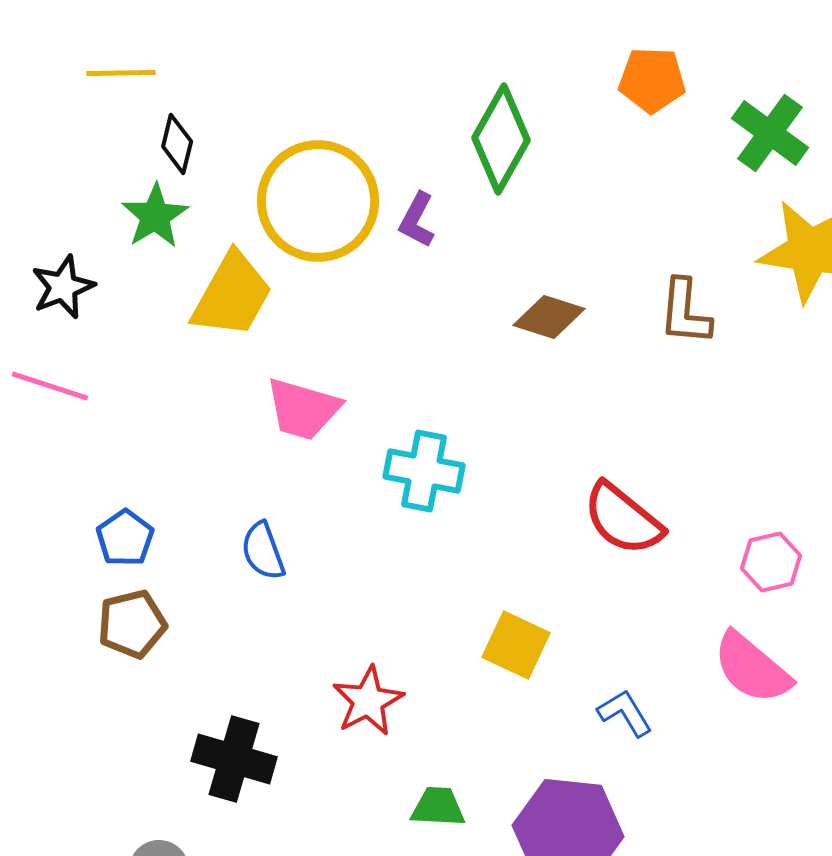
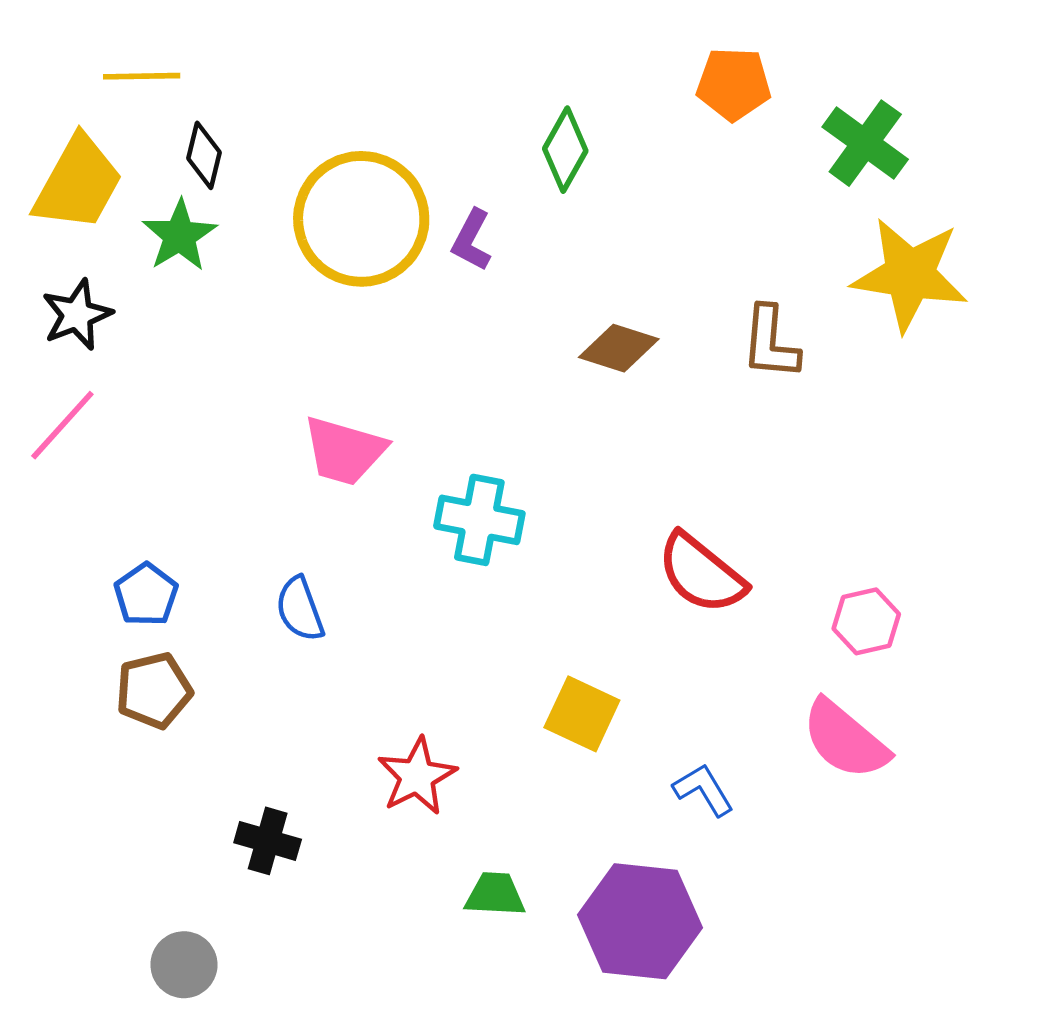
green diamond: (501, 139) -> (565, 150), size x0.7
yellow trapezoid: (232, 295) -> (78, 183), moved
pink line: (50, 386) -> (62, 425), turned -66
black cross: (234, 759) -> (268, 841), size x0.7

